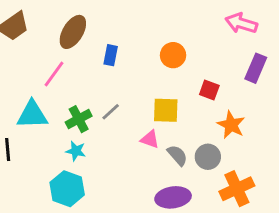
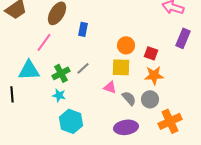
orange circle: (173, 55) -> (126, 45), moved
orange star: (231, 125) -> (154, 75), moved, turned -30
cyan hexagon: (67, 189) -> (71, 121), moved

